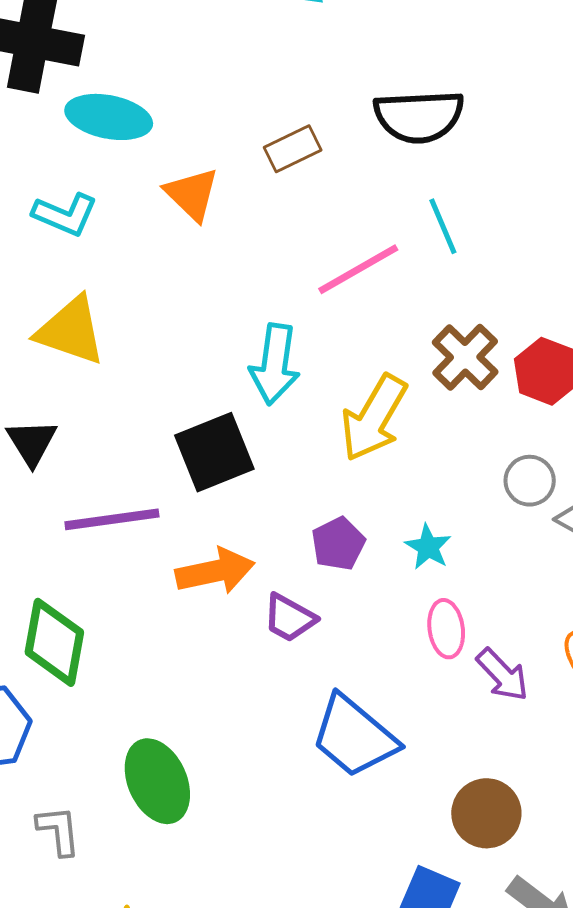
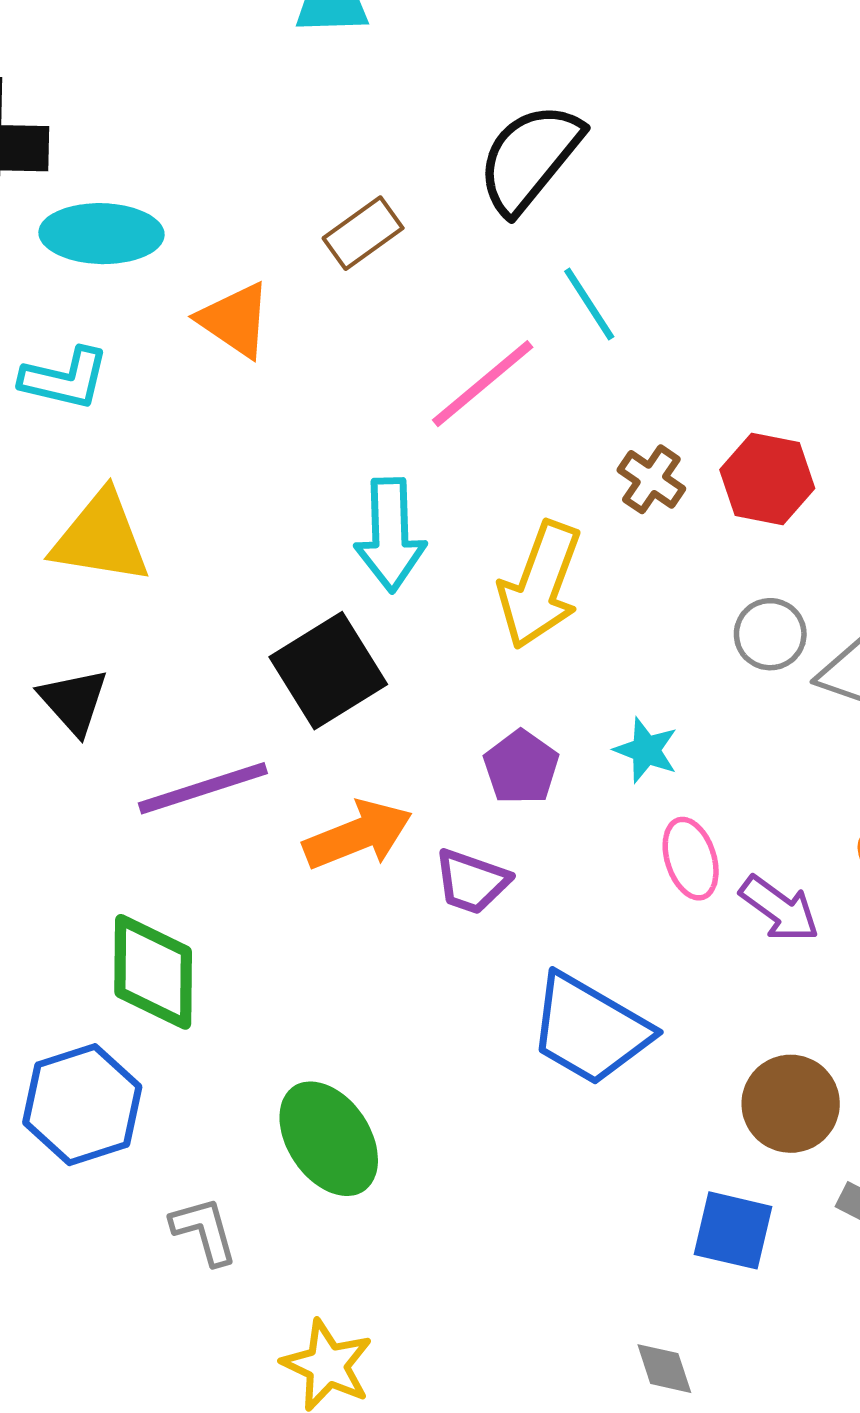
black semicircle: (419, 116) -> (530, 158), turned 142
brown cross: (465, 357) -> (651, 479), size x0.7

